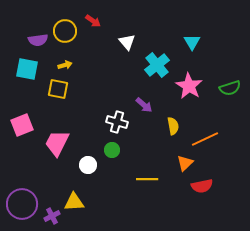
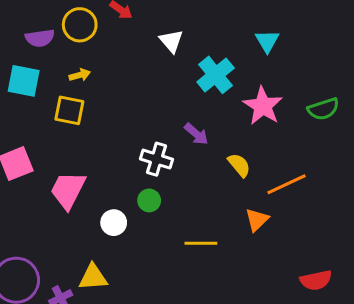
yellow semicircle: (173, 126) -> (239, 165), turned -30
red semicircle: (202, 186) -> (316, 280), moved

